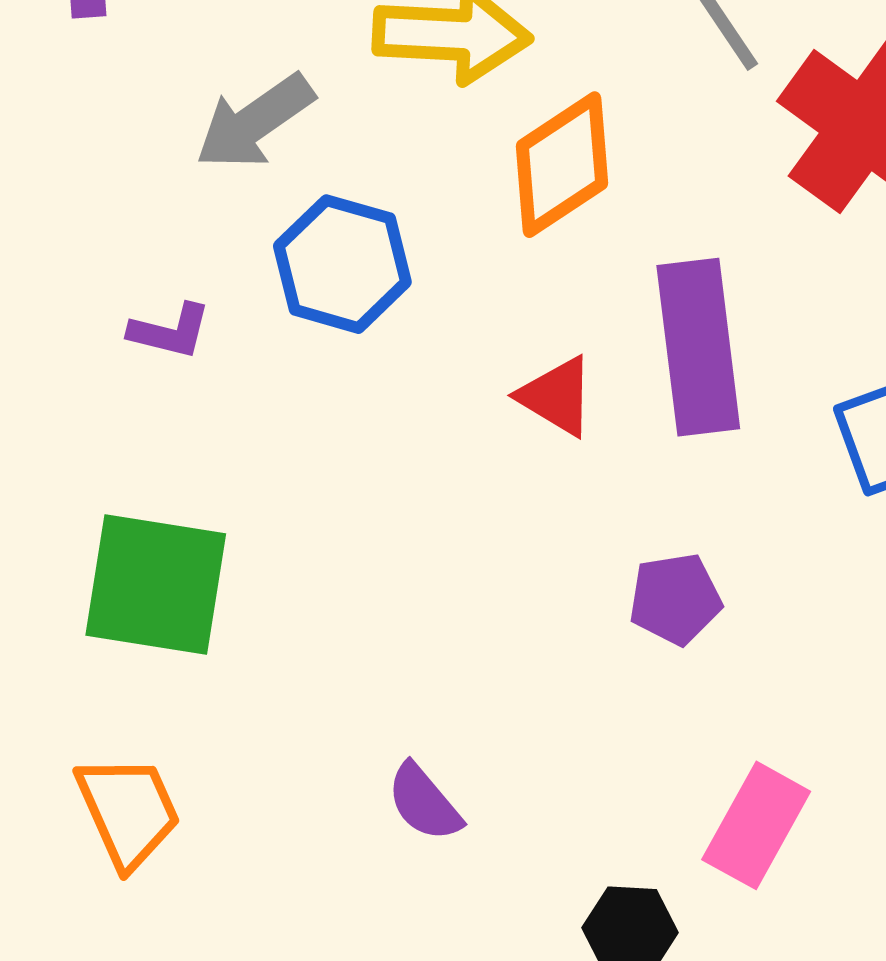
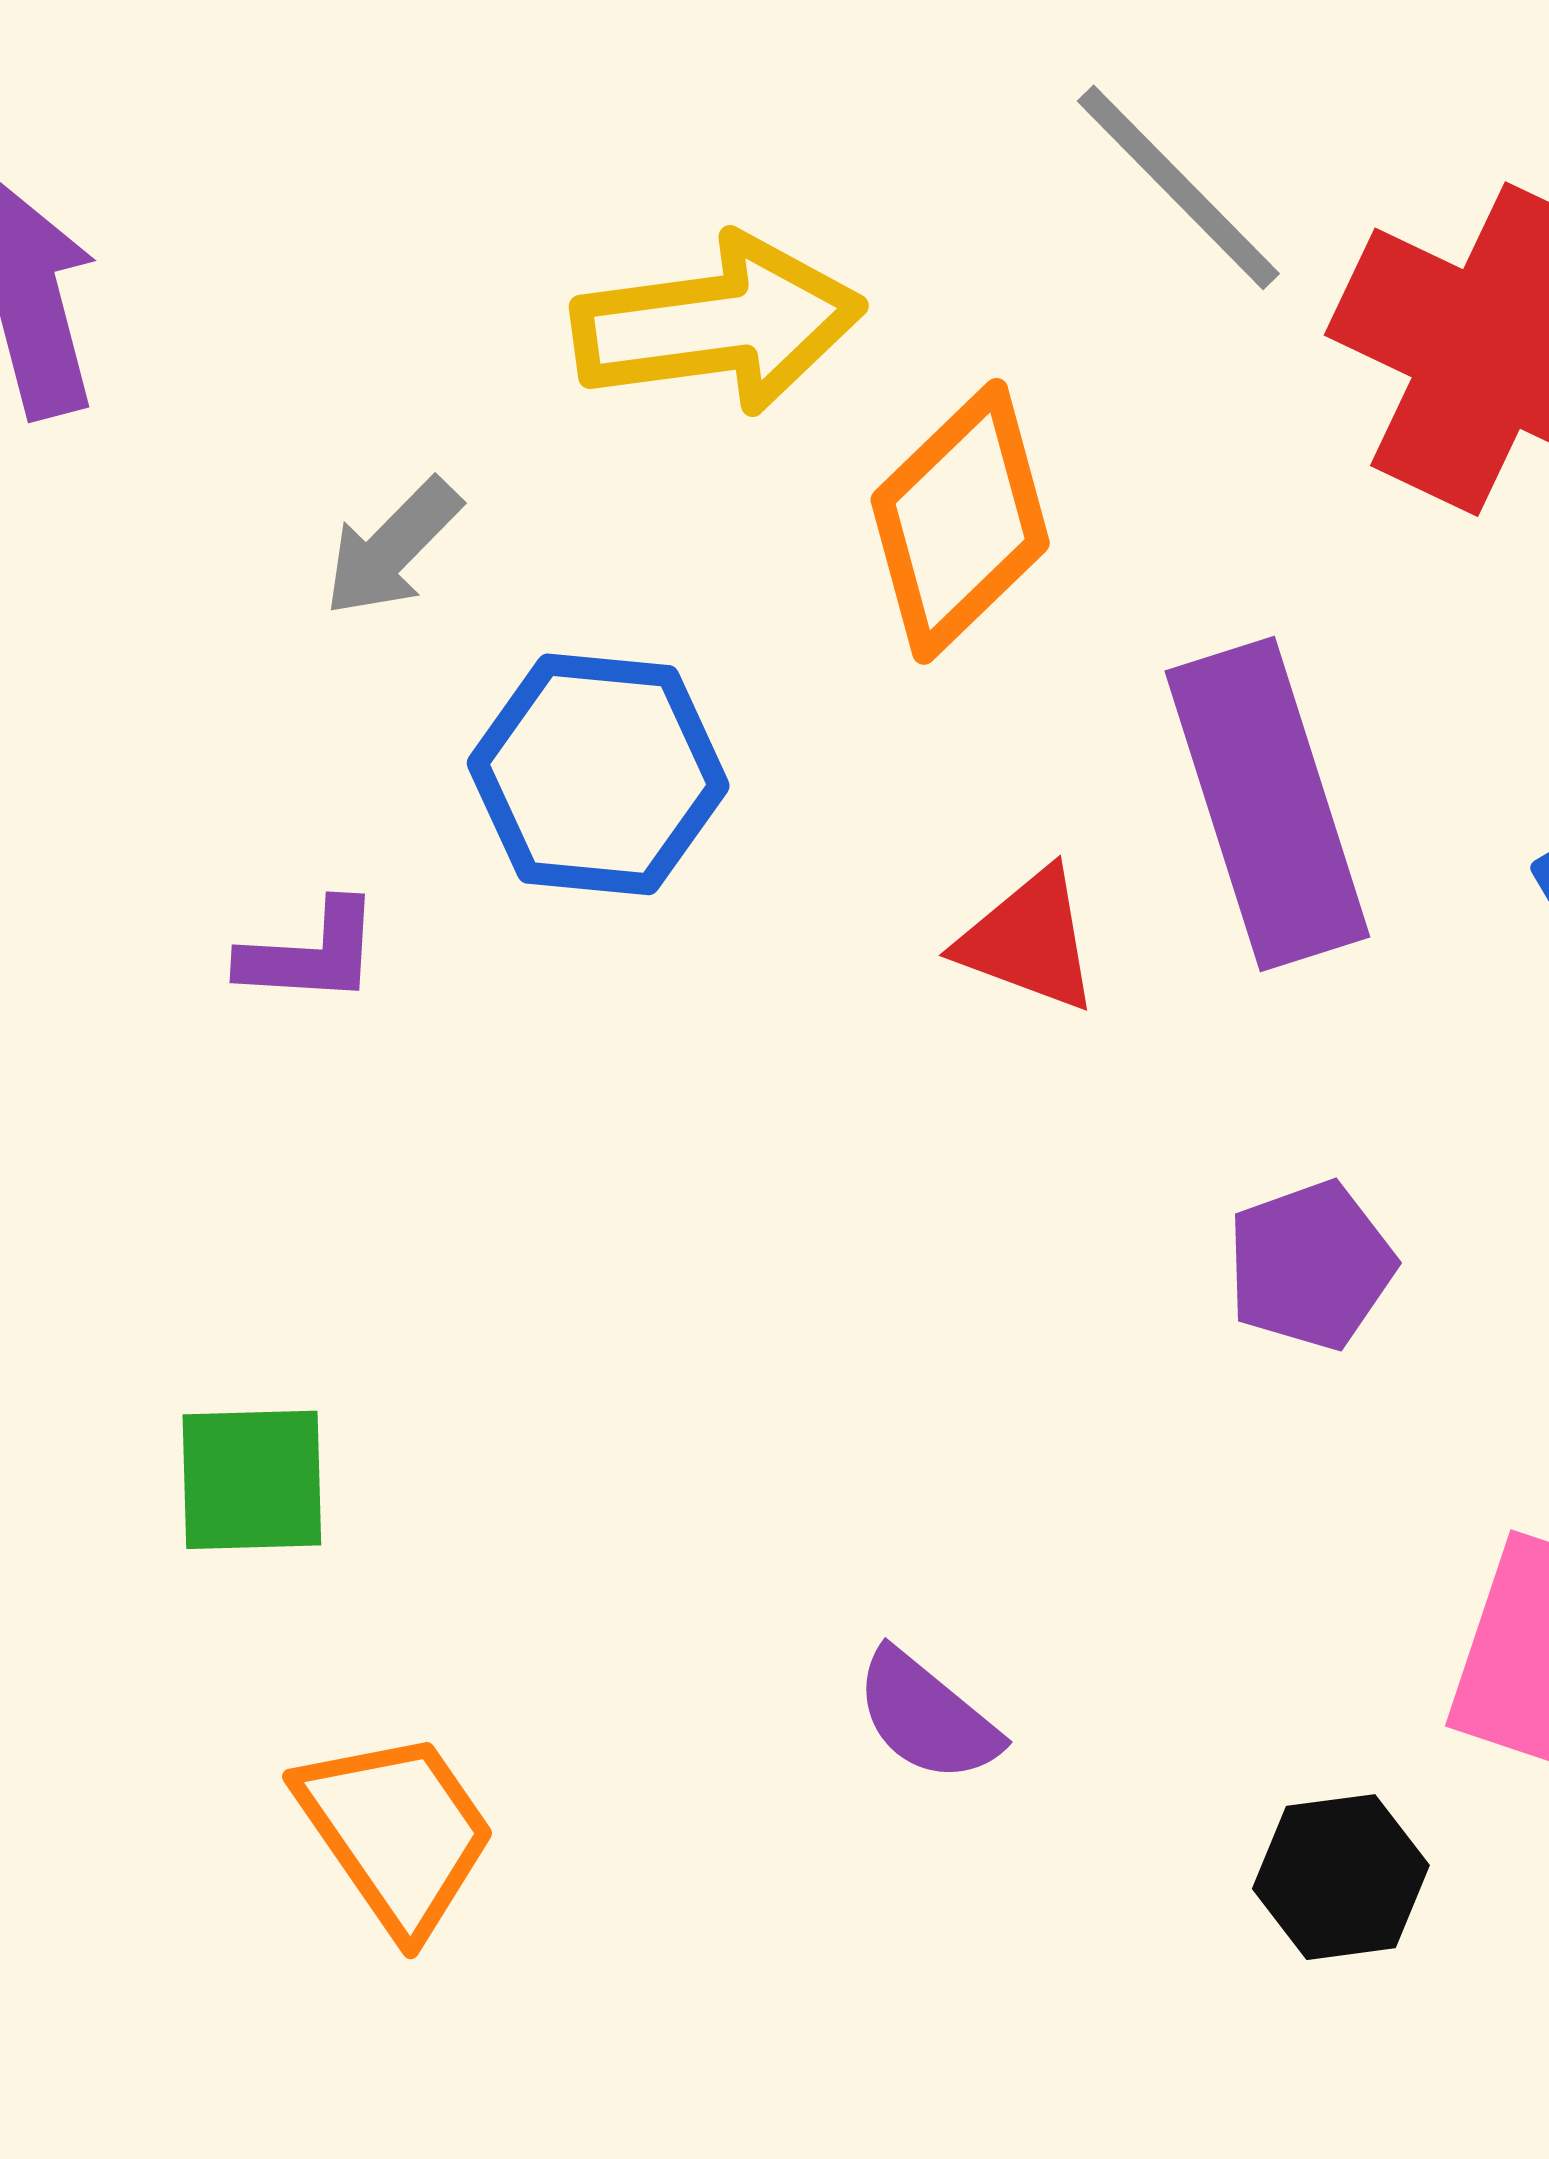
gray arrow: (255, 122) -> (392, 547), size x0.7
green square: (156, 585) -> (252, 1480), moved, size x0.6

